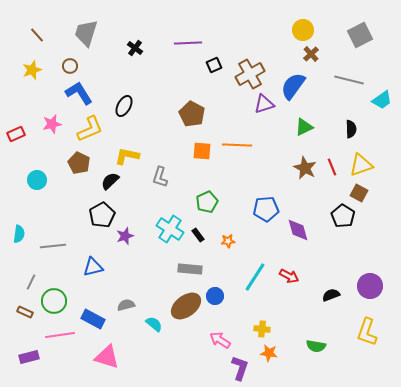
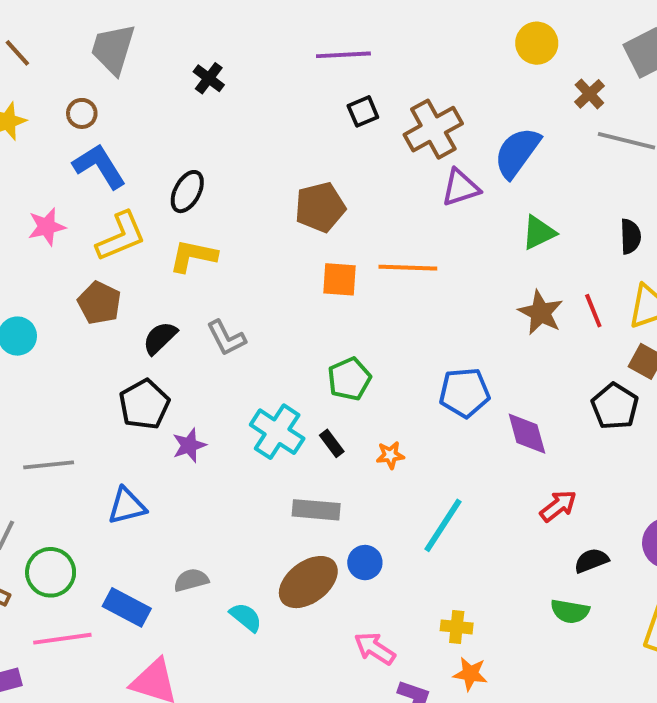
purple line: (188, 43) -> (343, 55), moved
brown cross: (311, 54) -> (589, 94), moved
brown pentagon: (192, 114) -> (320, 207), turned 30
yellow L-shape: (127, 156) -> (193, 256), moved
gray L-shape: (160, 177) -> (226, 338), moved, turned -45
red arrow: (289, 276) -> (558, 506), moved, turned -66
green semicircle: (316, 346) -> (570, 611), moved

